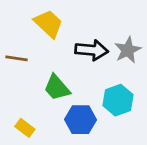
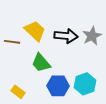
yellow trapezoid: (48, 24) -> (35, 31), moved
cyan hexagon: (118, 100) -> (85, 84), moved

